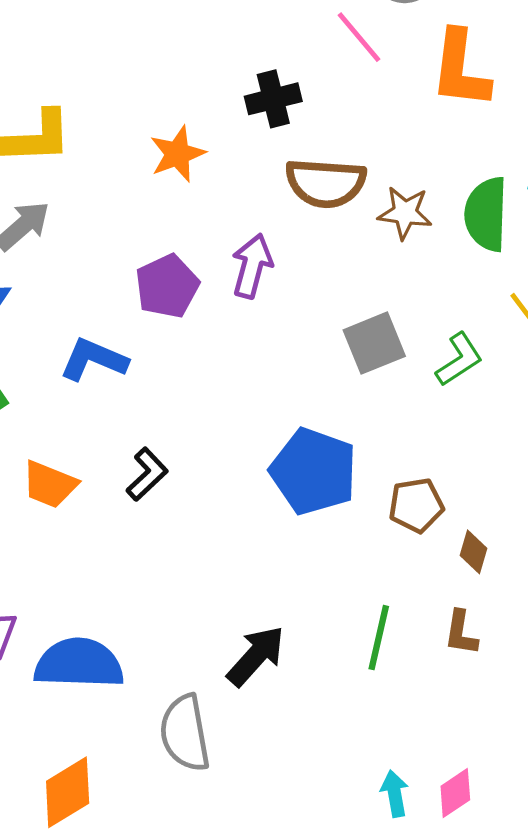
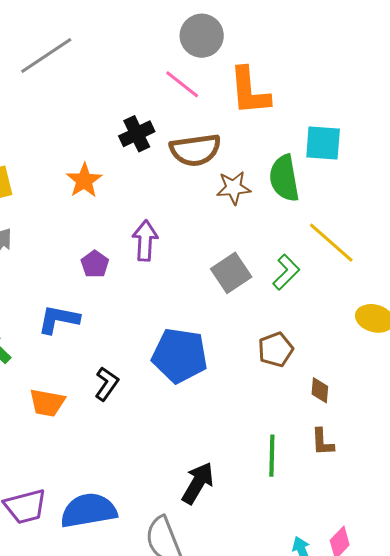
brown semicircle: (326, 183) -> (195, 150), moved
purple pentagon: (167, 286) -> (95, 264), size x0.7
blue pentagon: (314, 471) -> (180, 356), moved
brown pentagon: (416, 505) -> (276, 350), moved

